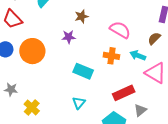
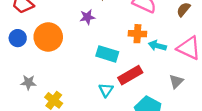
cyan arrow: (138, 55) -> (157, 46), moved
red rectangle: (124, 93) -> (130, 75), moved
gray triangle: (140, 110) -> (176, 81), moved

